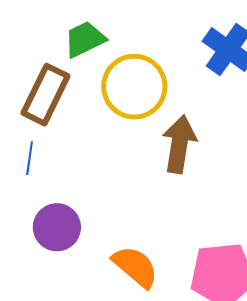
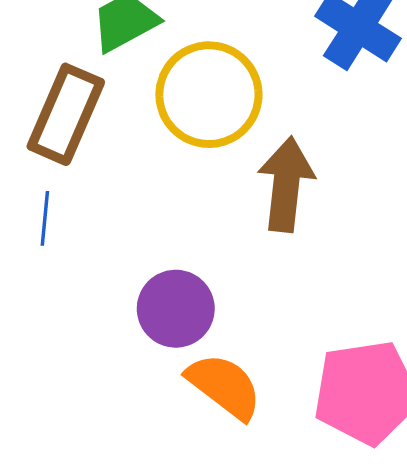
purple circle: (57, 227) -> (176, 309), moved

